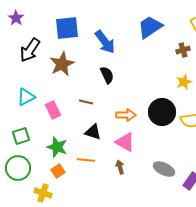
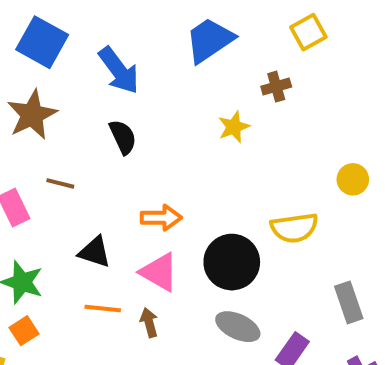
blue square: (67, 28) -> (42, 42), turned 35
yellow star: (184, 82) -> (234, 127), moved
brown line: (86, 102) -> (60, 183), moved
black circle: (162, 112) -> (232, 262), moved
orange line: (86, 160) -> (103, 308), moved

